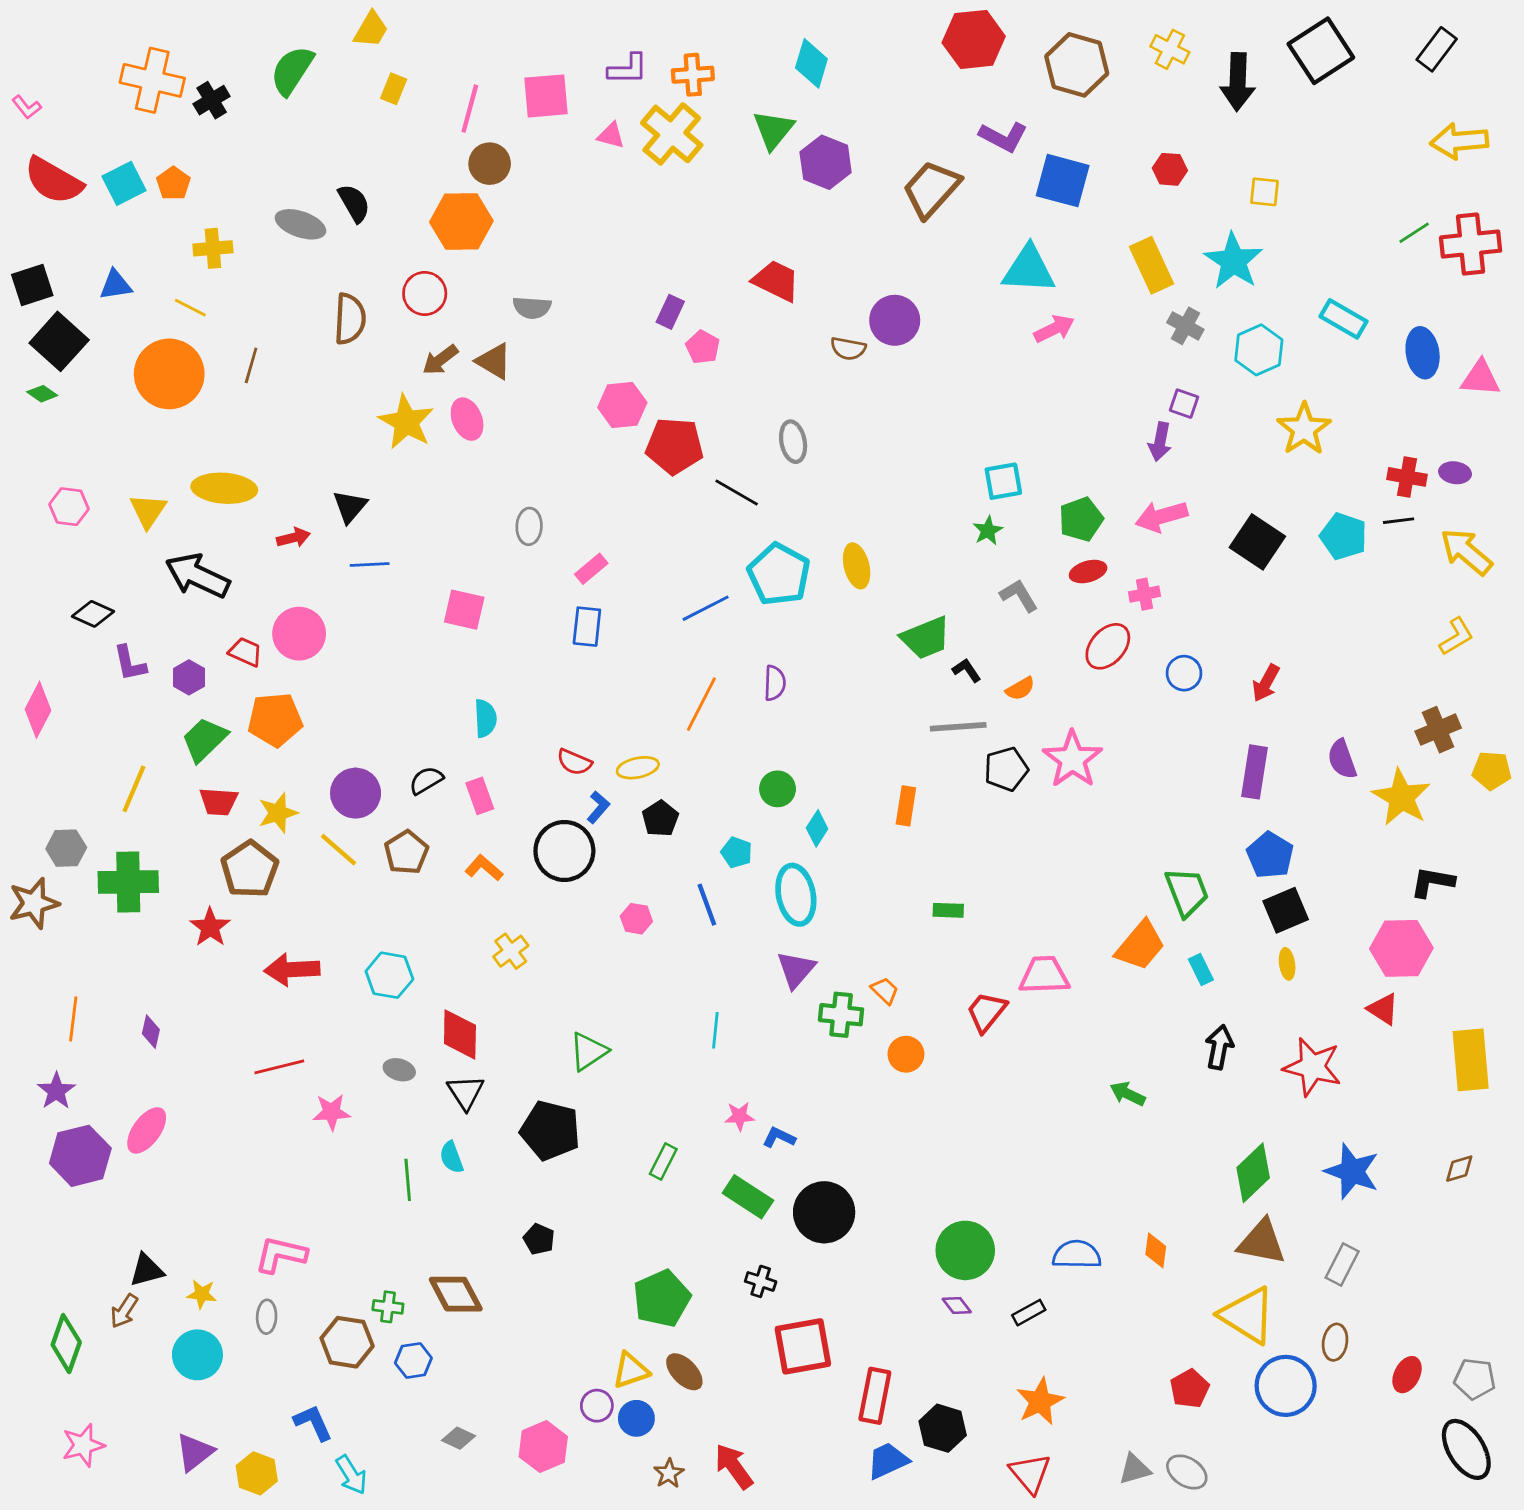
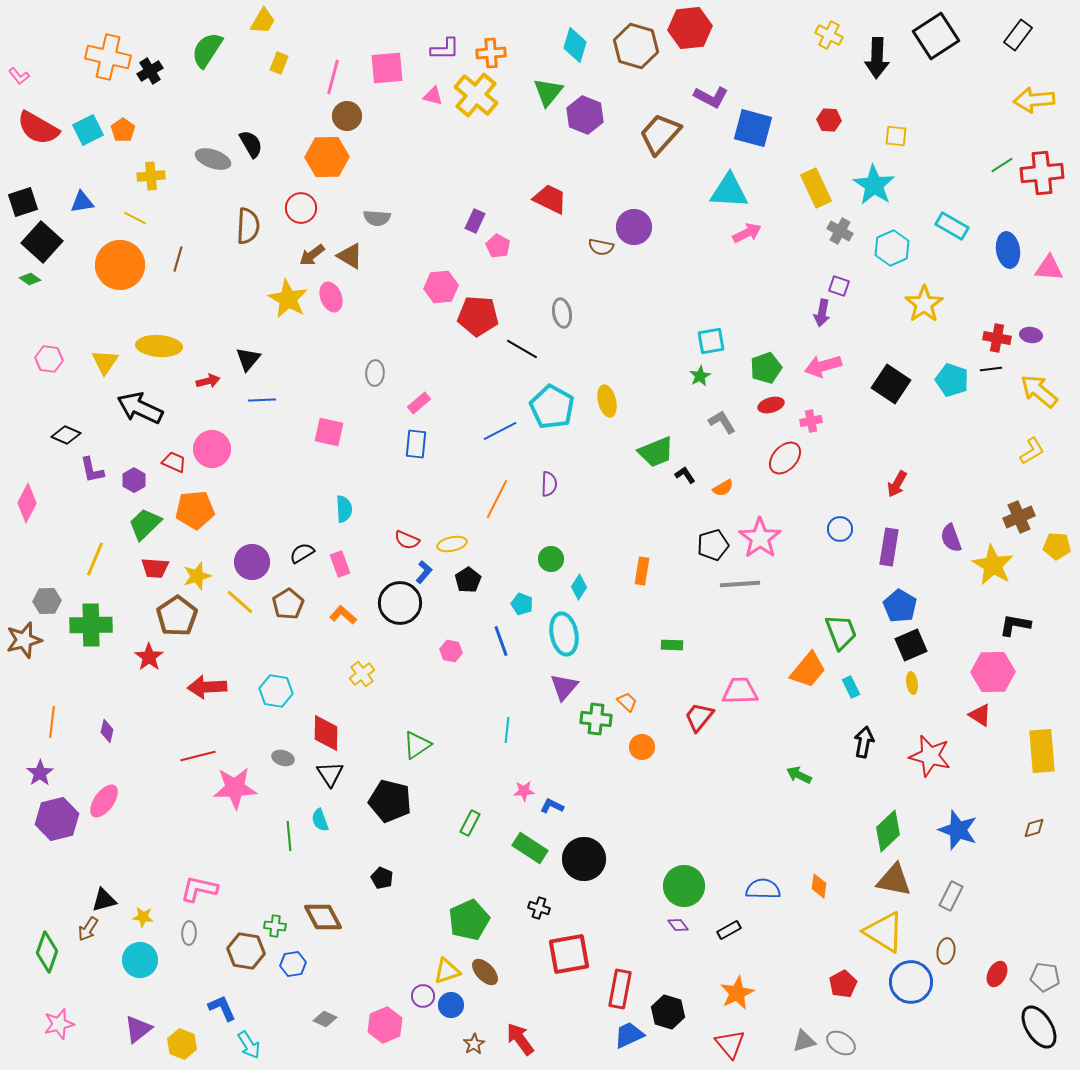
brown hexagon: (1077, 65) -> (636, 46), moved
blue circle: (1184, 673) -> (840, 529), moved
gray line: (958, 727) -> (740, 584), moved
pink star: (332, 1112) -> (235, 788), size x1.6

